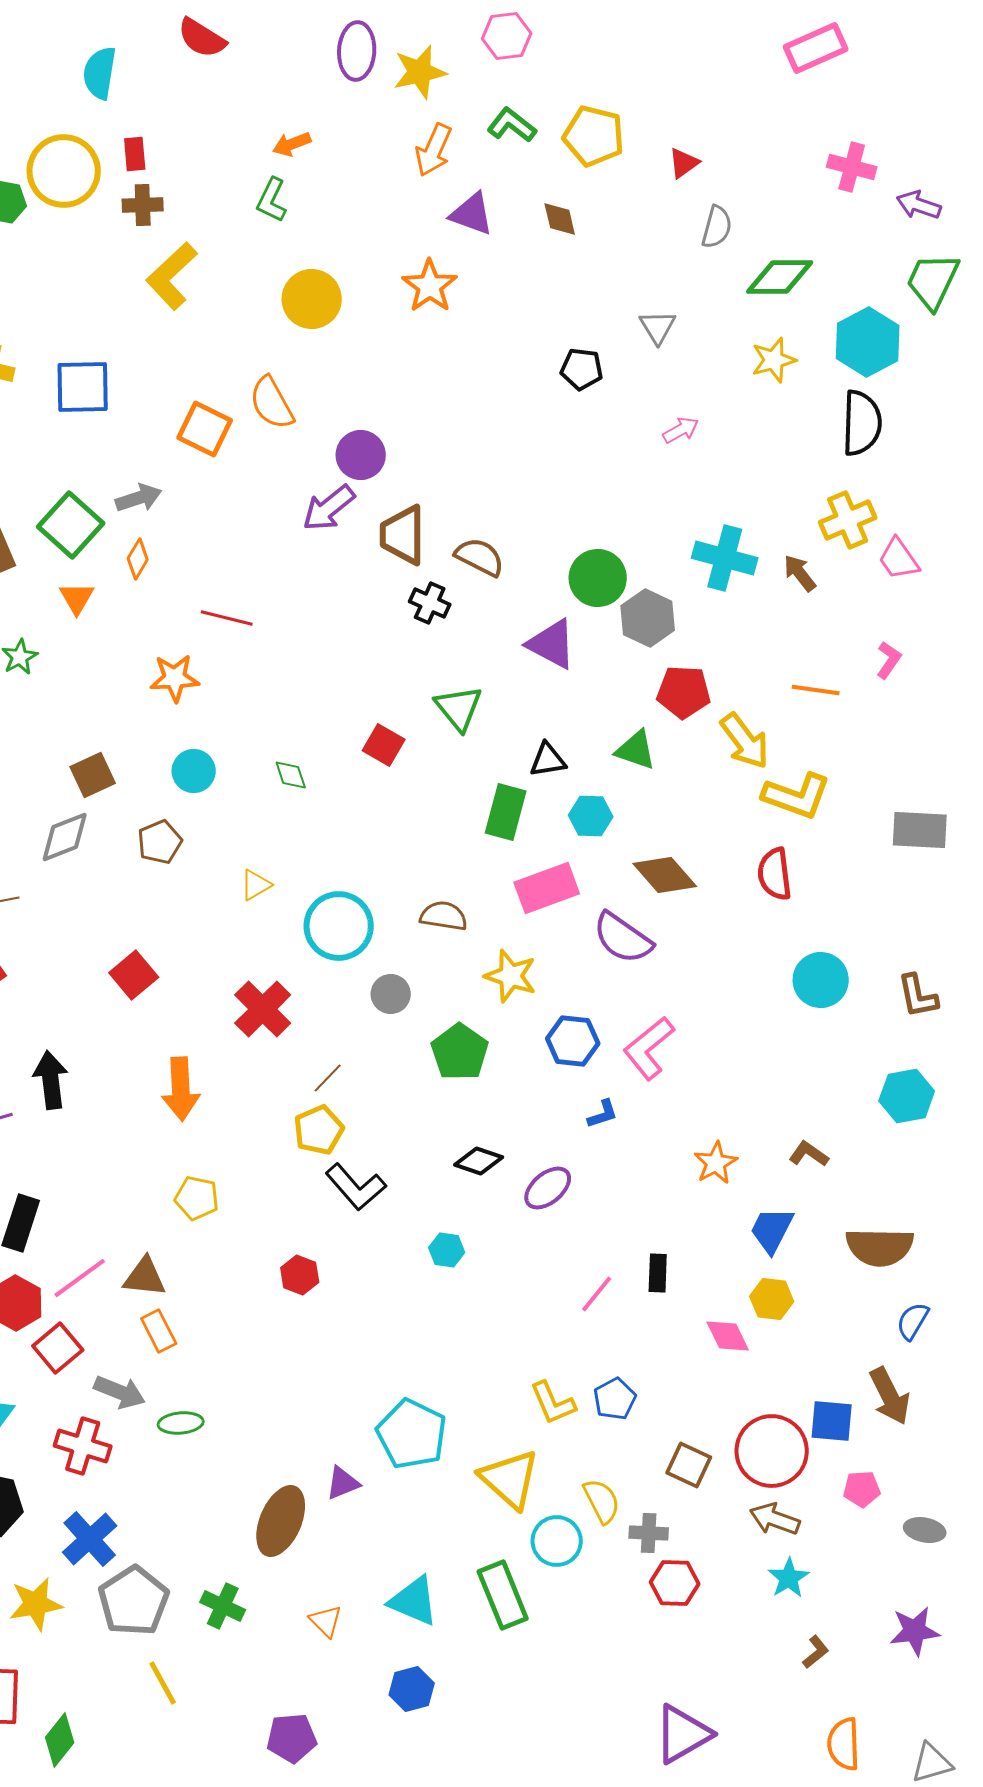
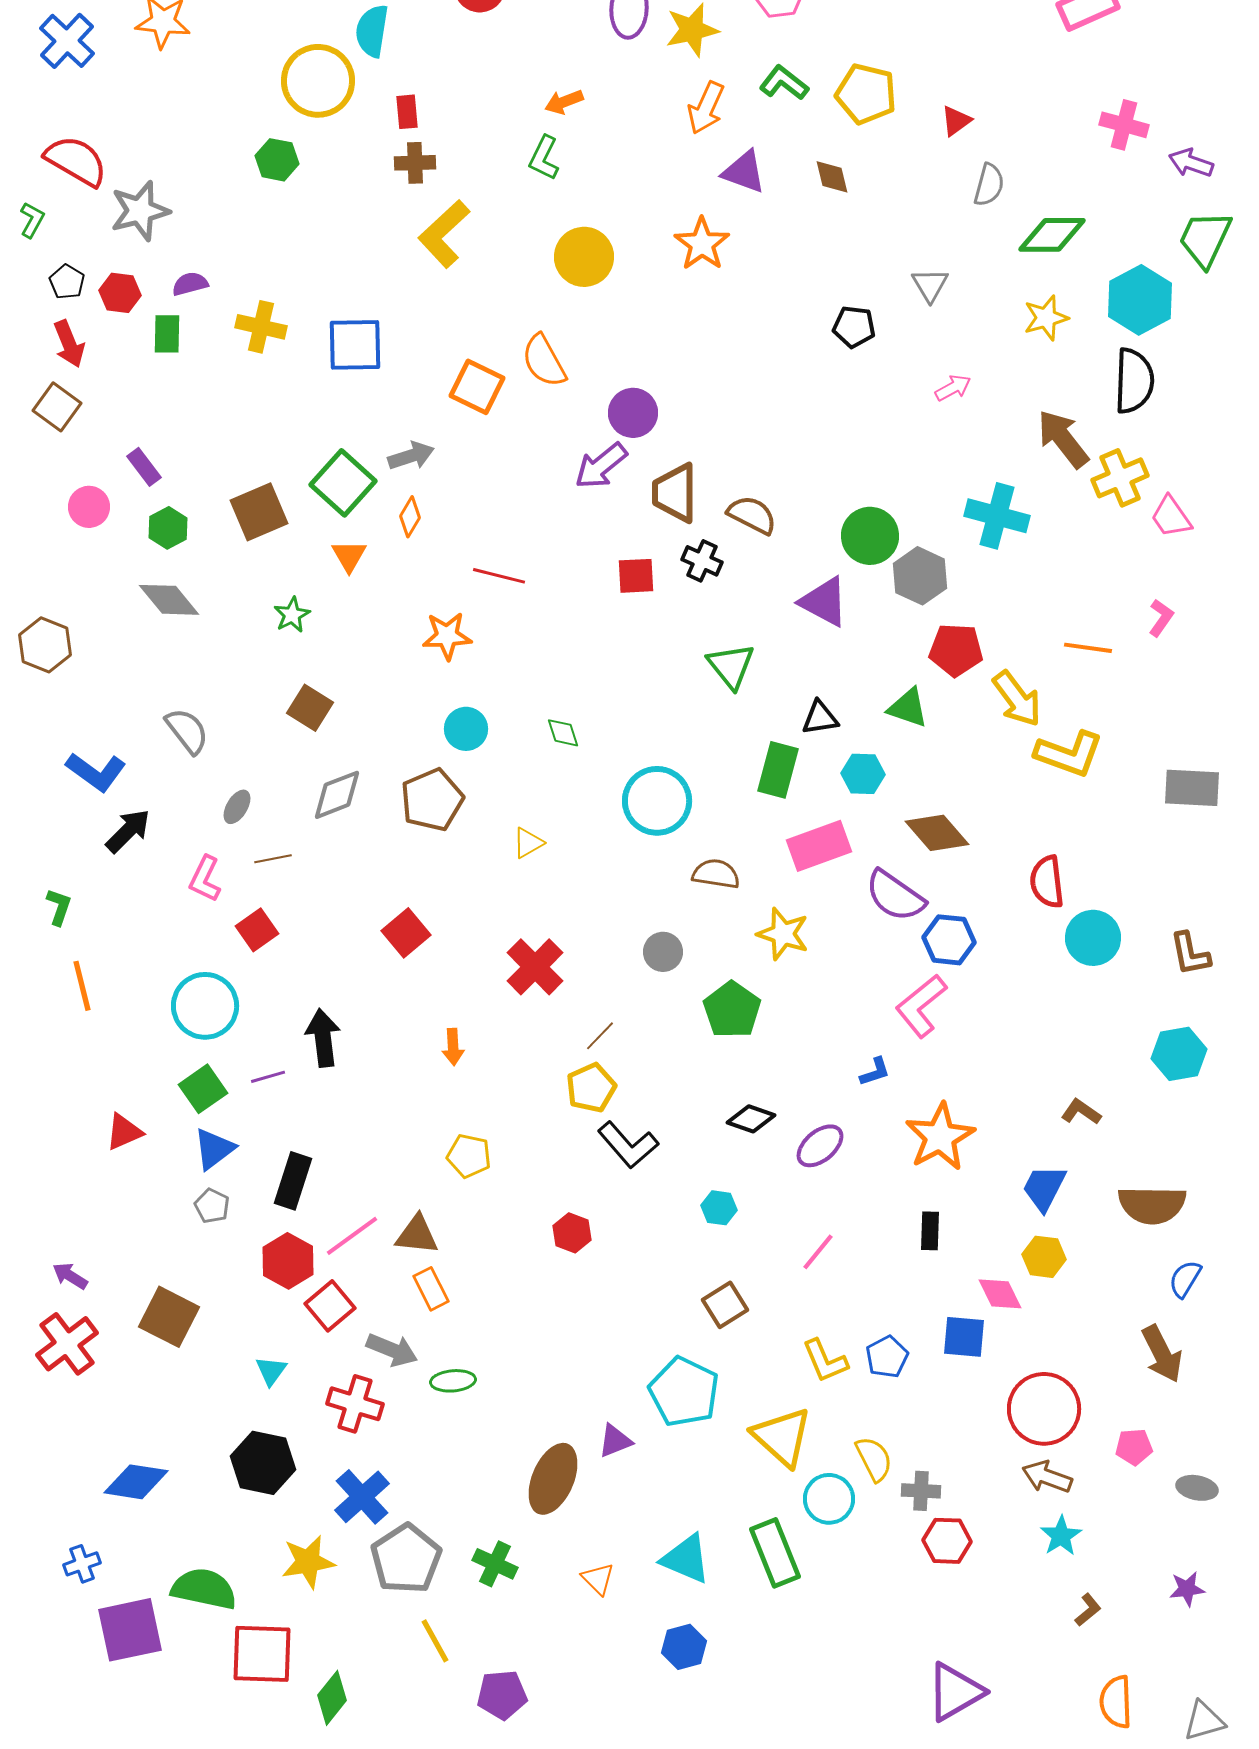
yellow circle: (64, 171) -> (318, 81), moved
brown arrow: (800, 573) -> (1063, 439), moved, size x1.6
red square: (384, 745) -> (636, 576), moved, turned -33
brown square: (93, 775) -> (310, 708), moved, turned -33
brown pentagon: (160, 842) -> (432, 800), size x1.4
red semicircle: (775, 874) -> (1047, 882), moved
cyan circle: (339, 926) -> (657, 801), moved
blue hexagon: (573, 1041) -> (949, 940), moved
orange arrow: (181, 1089) -> (453, 1047), size x0.6
orange star: (716, 1163) -> (940, 1137), moved, size x1.6
pink line: (597, 1294) -> (818, 1252), moved
blue square: (832, 1421) -> (964, 1337), moved
brown square: (689, 1465) -> (725, 1305), moved, turned 33
purple star: (915, 1631) -> (1187, 1589), size x0.7
purple pentagon: (292, 1738) -> (502, 1695), moved

